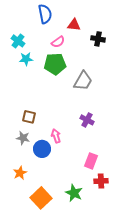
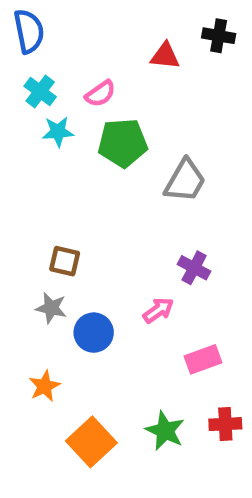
blue semicircle: (45, 14) -> (29, 31), moved
black cross: (98, 39) -> (219, 36), moved
pink semicircle: (58, 42) -> (100, 94), moved
pink arrow: (56, 136) -> (158, 310), moved, turned 72
pink rectangle: (91, 161) -> (203, 359), turned 49
red cross: (101, 181) -> (225, 424), moved

